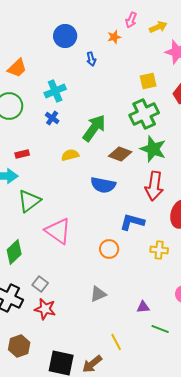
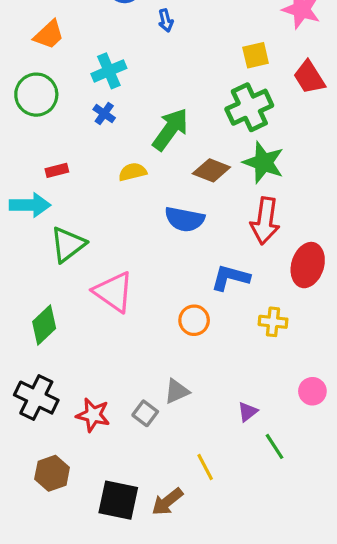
gray square: (40, 284) -> (145, 413), moved
purple triangle: (143, 307) -> (248, 412), turned -32
green line: (160, 329) -> (275, 446), turned 36

